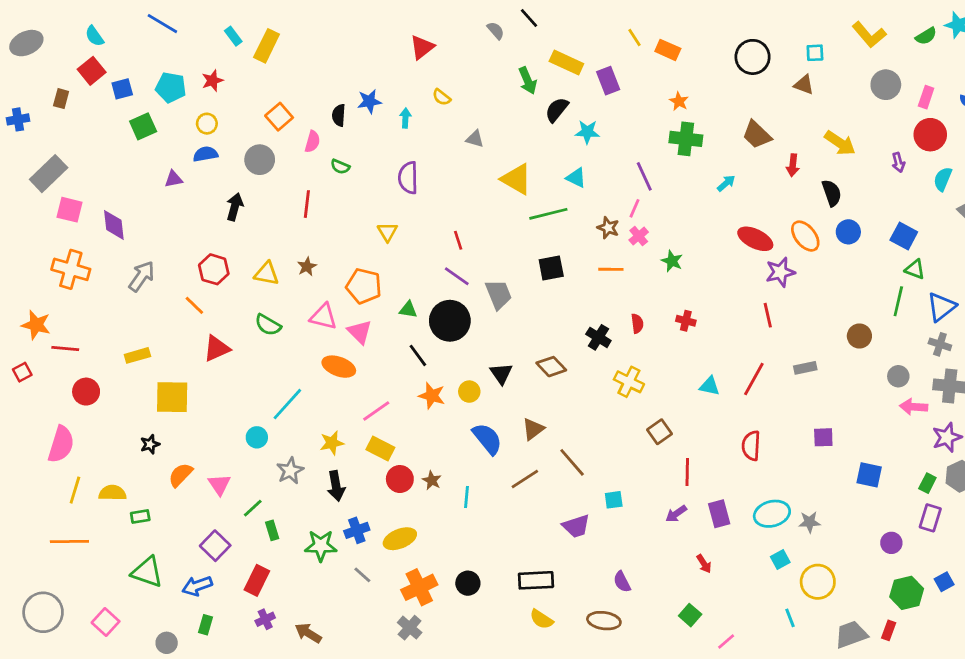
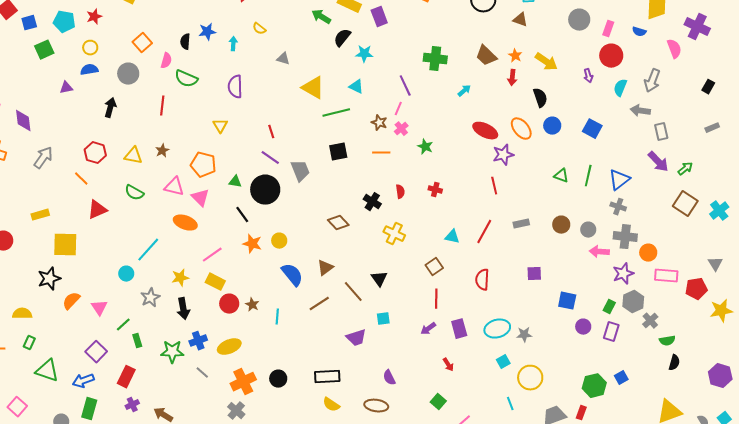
green arrow: (528, 81) -> (321, 17), turned 144
orange star: (679, 101) -> (515, 56), moved
green semicircle: (340, 167) -> (186, 79), size x1.6
green triangle: (915, 269) -> (561, 176), moved
brown circle: (859, 336) -> (561, 225), moved
black triangle: (501, 373) -> (379, 279), moved
brown square: (659, 432) -> (434, 267), moved
black star: (150, 444) -> (49, 279), size x1.6
green rectangle: (140, 516) -> (29, 343), moved, turned -56
purple circle: (891, 543) -> (583, 327), moved
green rectangle: (205, 625) -> (89, 409), size x1.5

